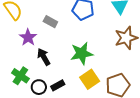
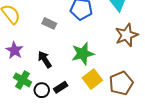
purple star: (28, 37) -> (14, 50), moved

